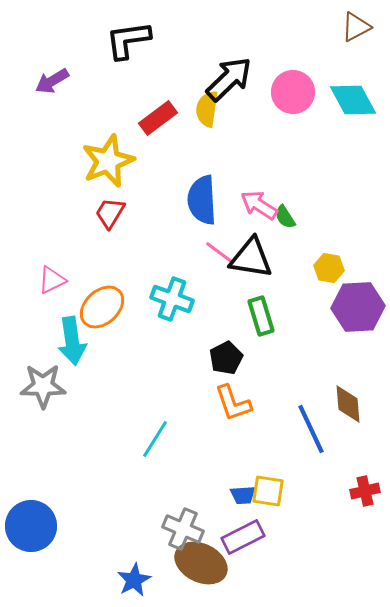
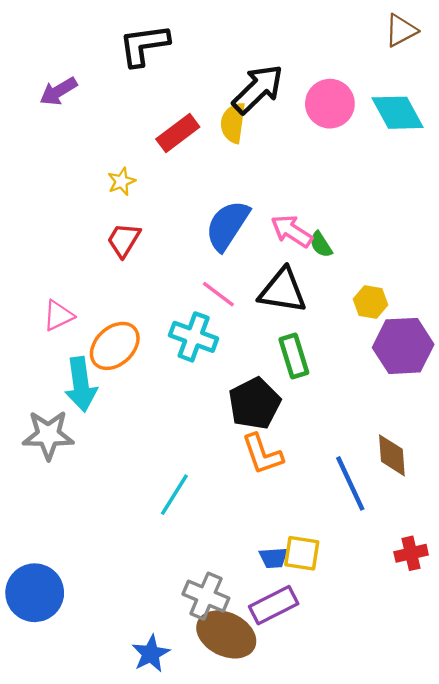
yellow star: (108, 161) -> (121, 181), size x0.5
blue semicircle: (202, 200) -> (227, 225), turned 36
pink line: (220, 253) -> (218, 294), moved
black pentagon: (226, 358) -> (254, 403), size x1.4

